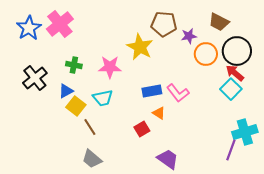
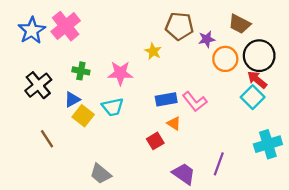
yellow star: (140, 47) -> (153, 51), size x0.6
brown line: (90, 127) -> (47, 139), moved
purple line: (231, 150) -> (219, 164), moved

